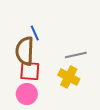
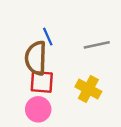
gray line: (76, 55) -> (97, 45), moved

